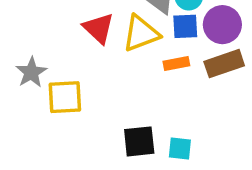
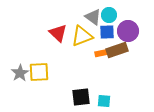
brown rectangle: (224, 64) -> (117, 50), moved
gray star: (31, 72) -> (20, 73), moved

